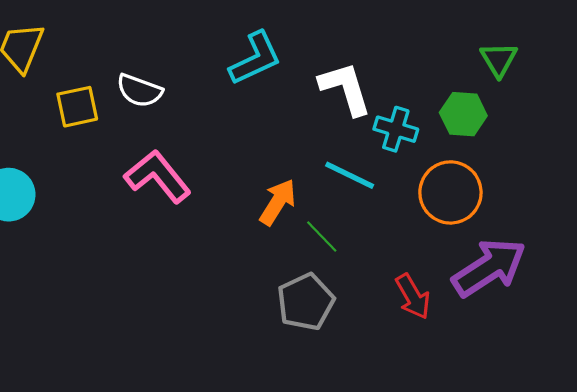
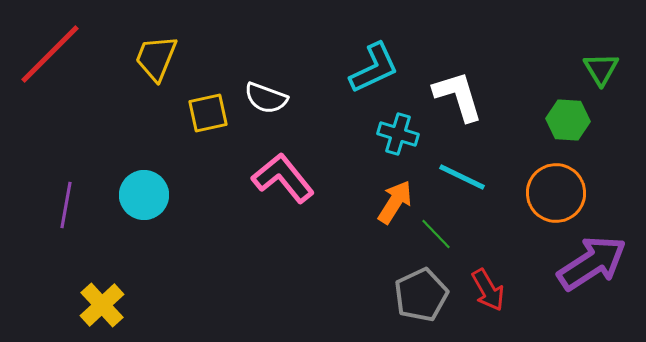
cyan cross: (396, 129) -> (398, 134), moved
red arrow: (413, 297) -> (488, 290), moved

